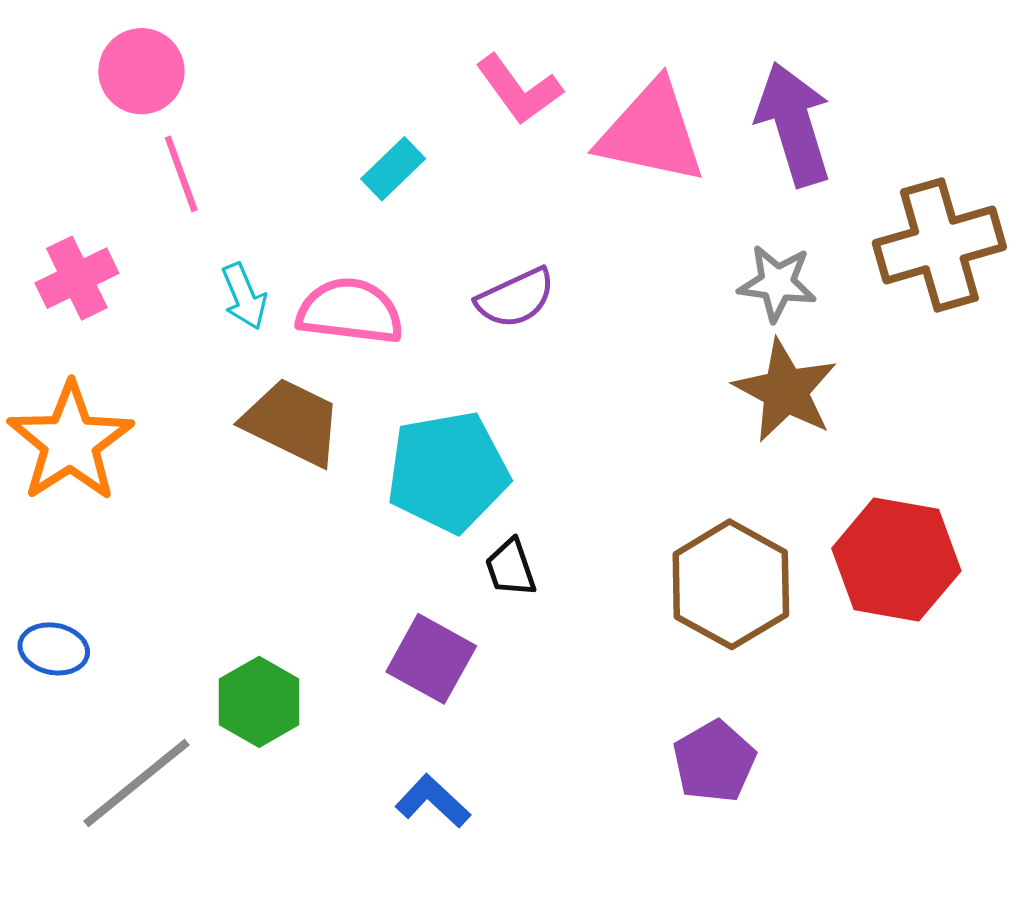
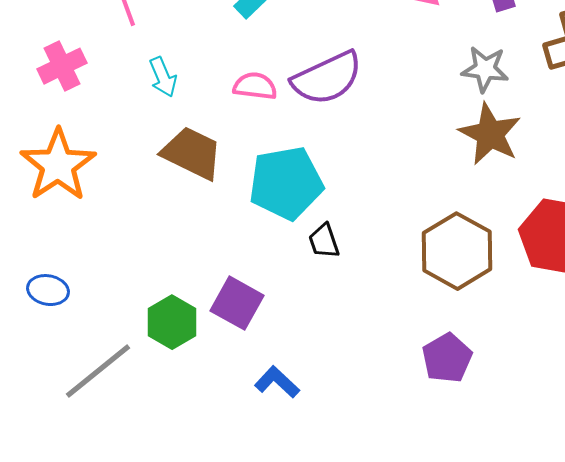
purple semicircle: (516, 298) -> (327, 78), size x1.5
pink semicircle: (350, 311) -> (255, 86), moved, size x0.7
purple square: (431, 659) -> (237, 303), moved

